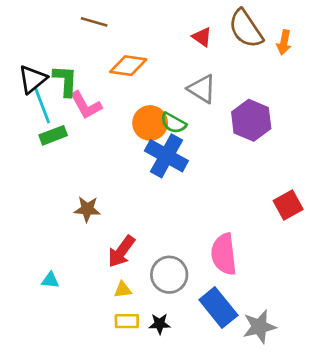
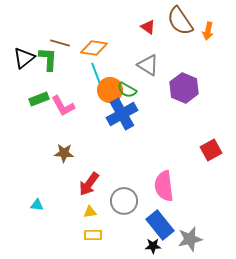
brown line: (94, 22) -> (60, 43), moved
cyan line: (42, 105) -> (97, 76), moved
pink L-shape: (86, 105) -> (63, 106), moved
blue cross: (166, 156) -> (122, 114), turned 32
black star: (160, 324) -> (153, 246), moved

